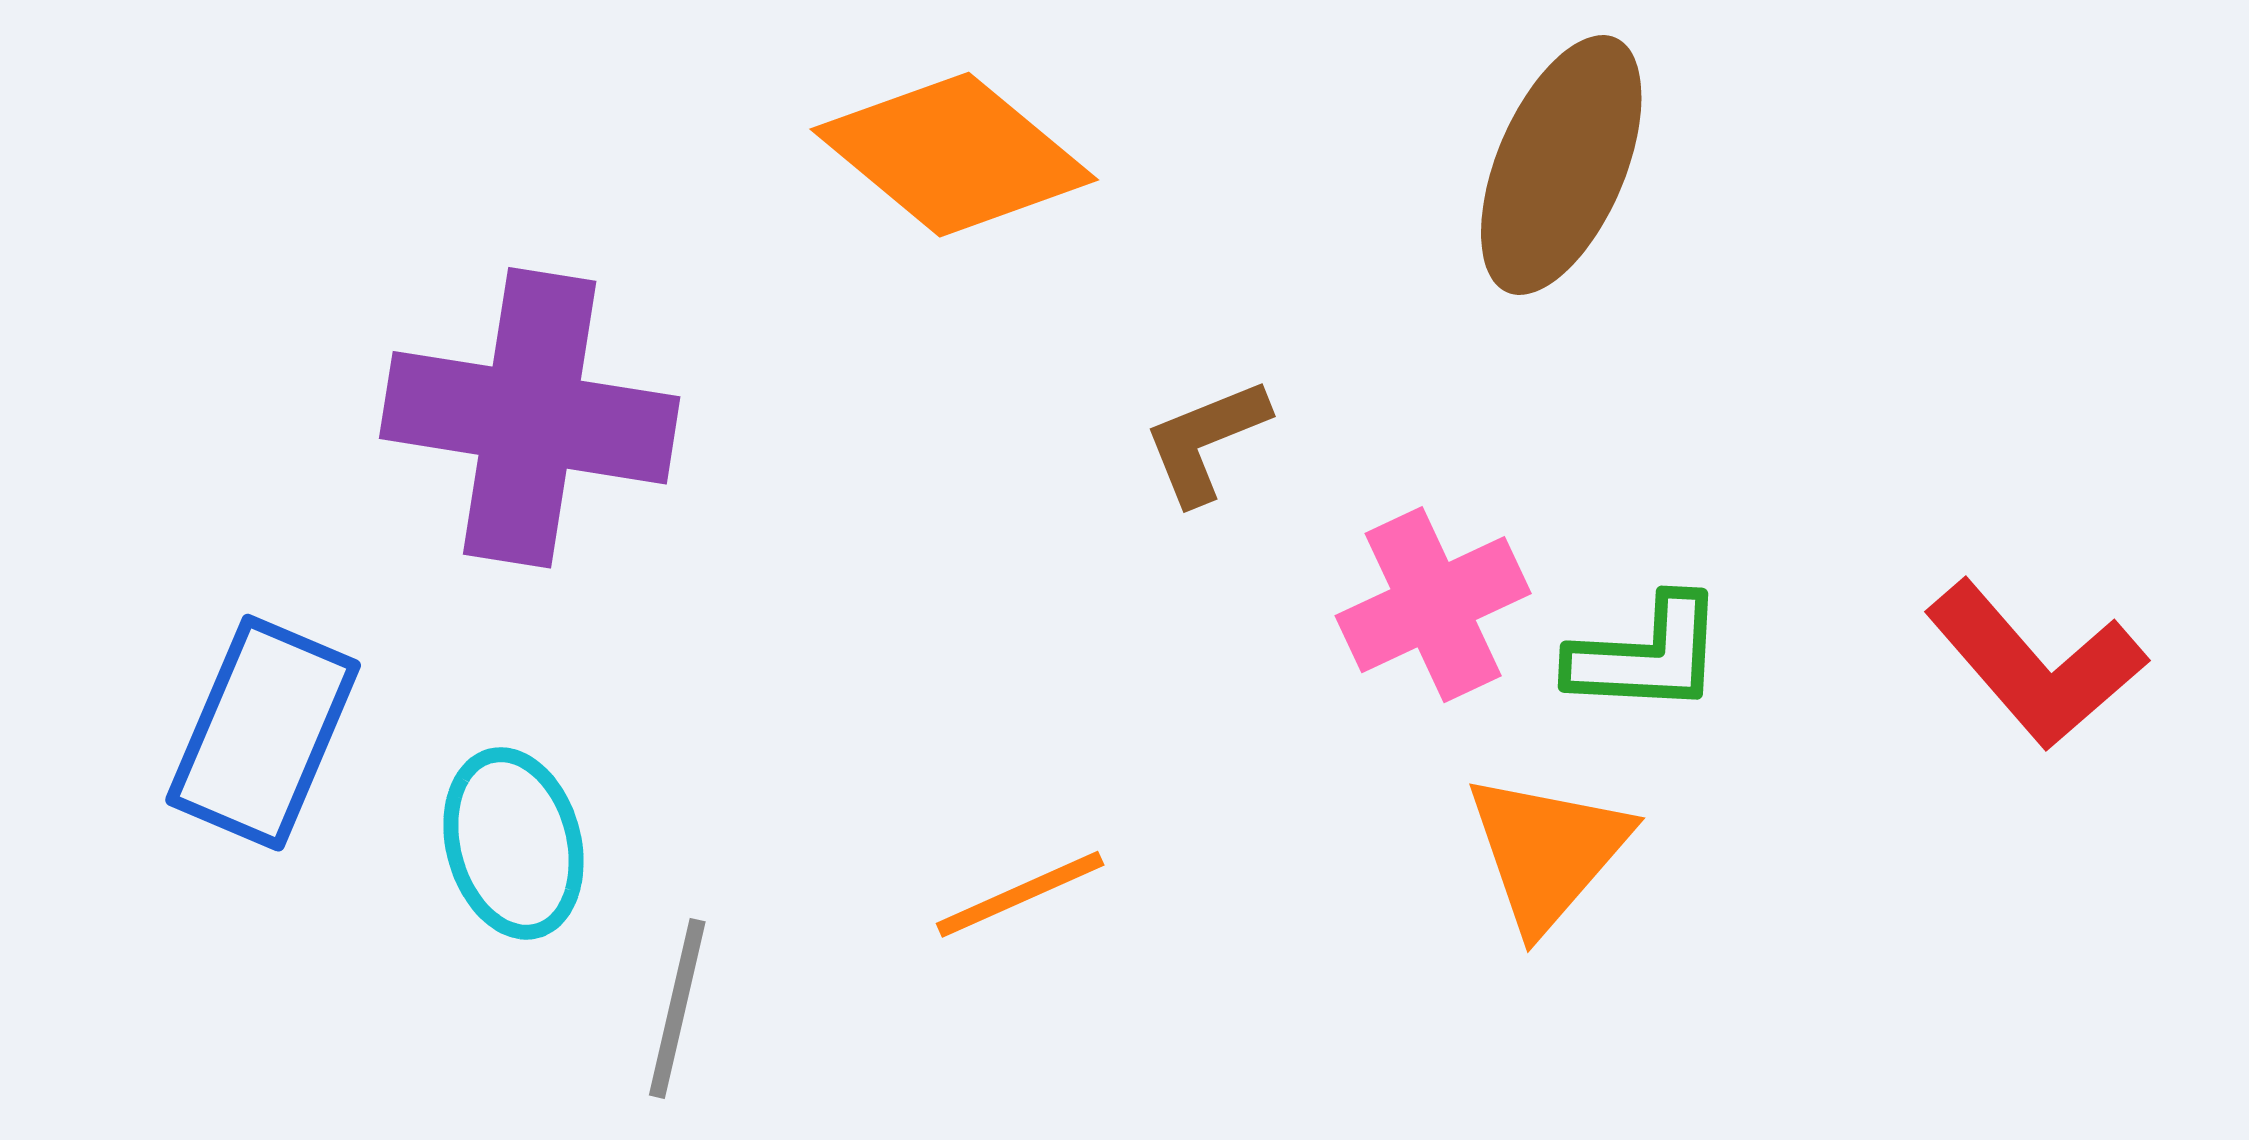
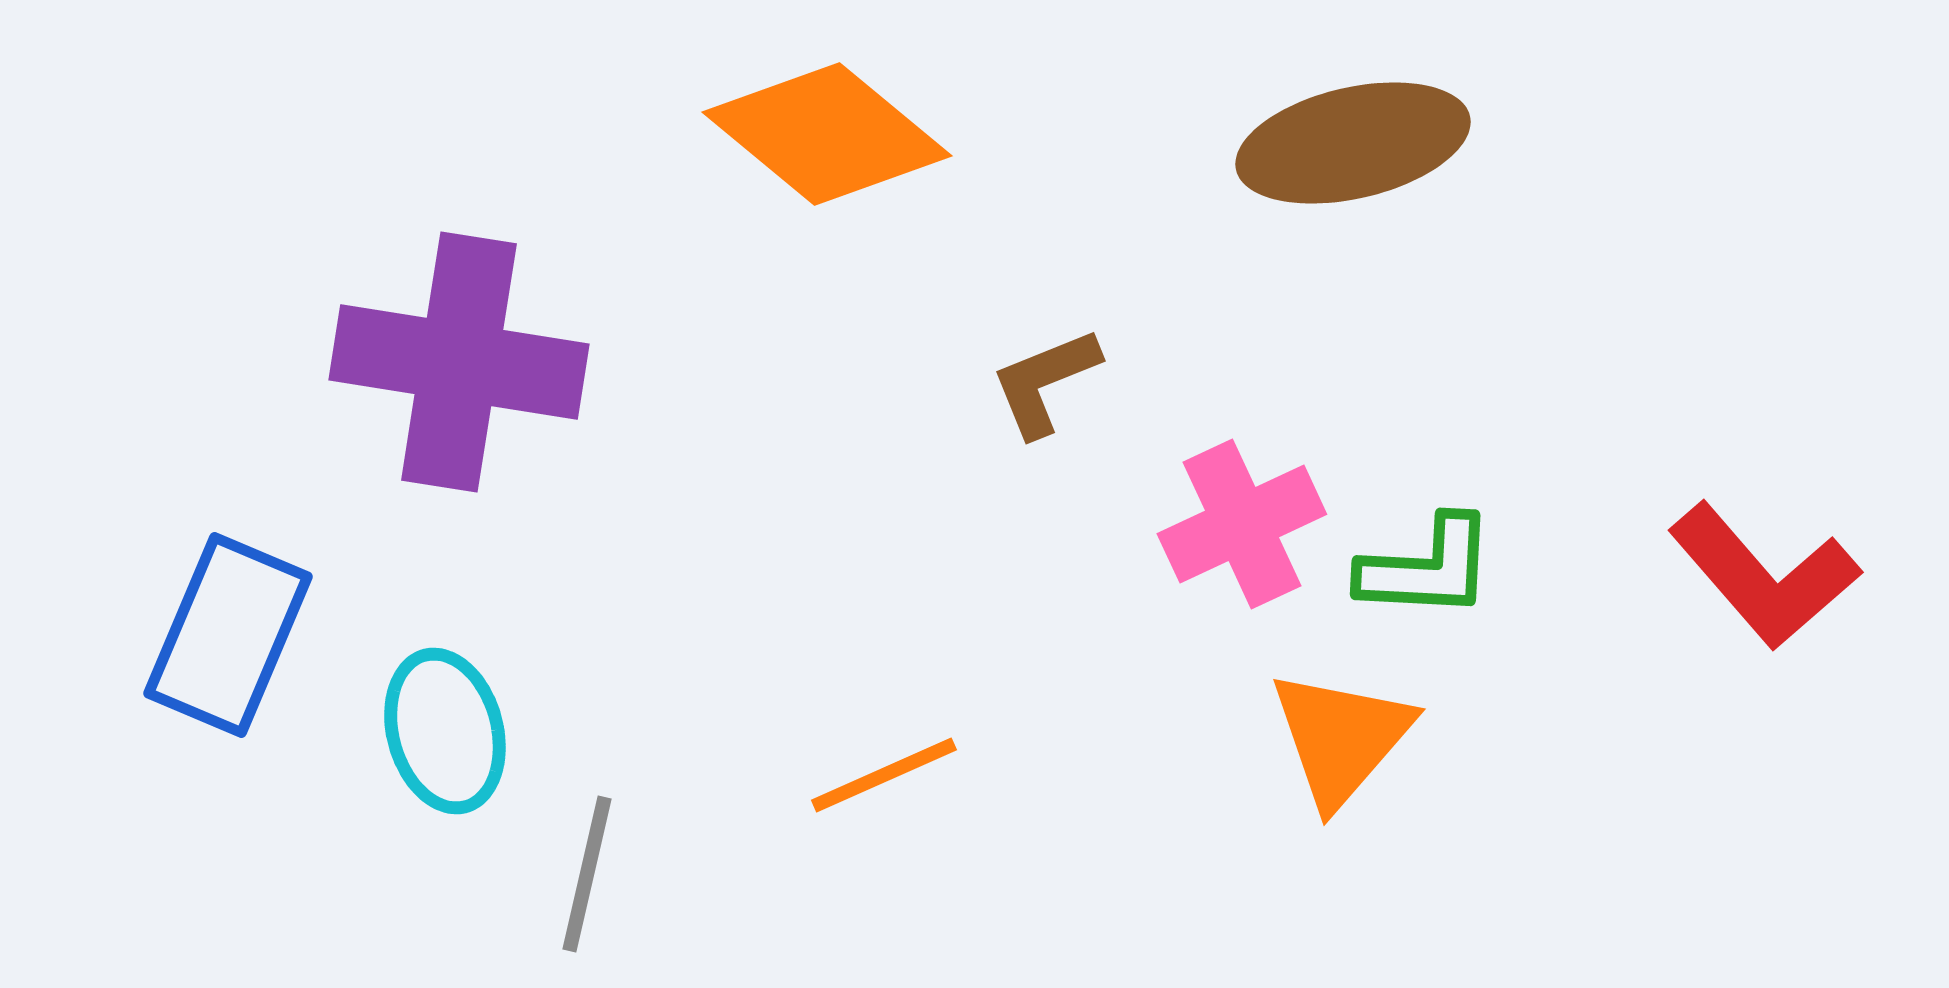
brown ellipse: (1561, 165) -> (1353, 143), turned 54

